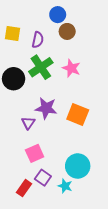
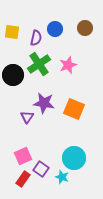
blue circle: (58, 15) -> (55, 29), moved
brown circle: (67, 31) -> (85, 28), moved
pink star: (71, 68) -> (68, 65), turned 30
pink square: (35, 153) -> (23, 156), moved

